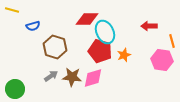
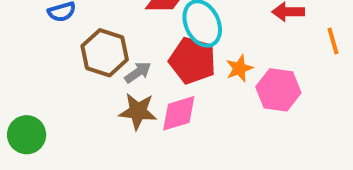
pink hexagon: (162, 60) -> (278, 90), moved
gray arrow: (51, 76) -> (138, 72), moved

